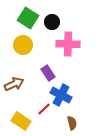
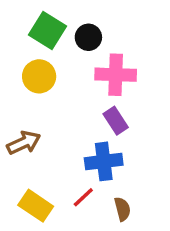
purple rectangle: (48, 73) -> (116, 121), moved
blue cross: (61, 95) -> (104, 161), turned -35
red line: (44, 109) -> (83, 197), moved

